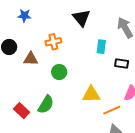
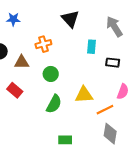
green semicircle: (46, 105) -> (54, 104), moved
red rectangle: (22, 111) -> (15, 90), moved

